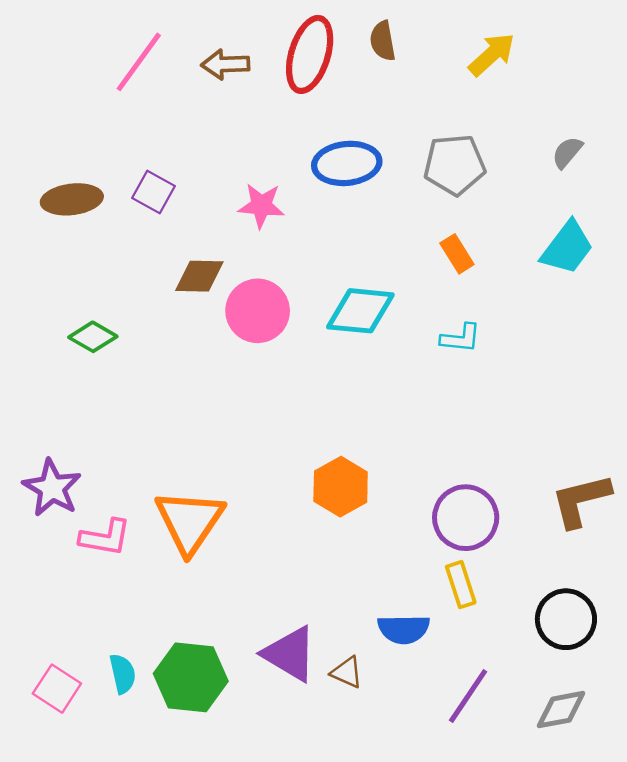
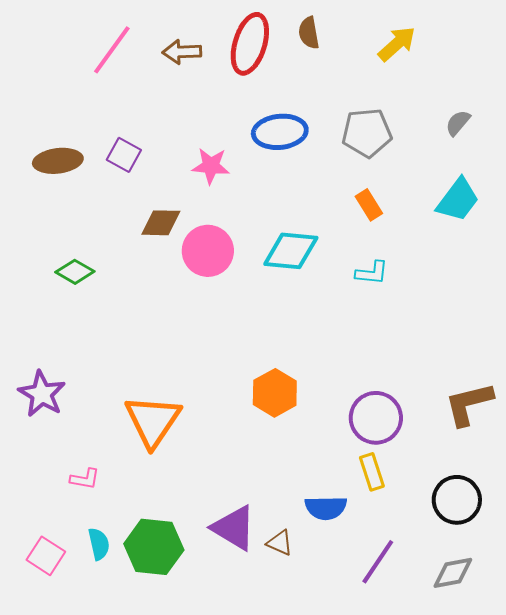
pink L-shape: (105, 537) -> (85, 479), moved, size x0.7

